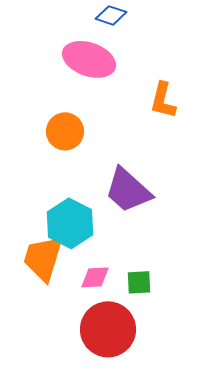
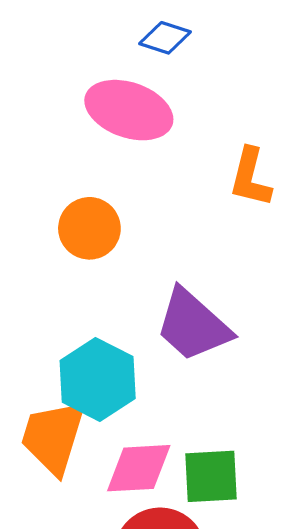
pink diamond: (95, 277) -> (139, 468), size x1.4
green square: (139, 282) -> (211, 476), size x1.4

